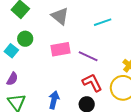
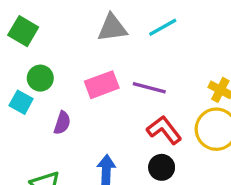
gray triangle: (60, 16) -> (112, 28), moved, turned -36
purple semicircle: (12, 79) -> (62, 123), moved

